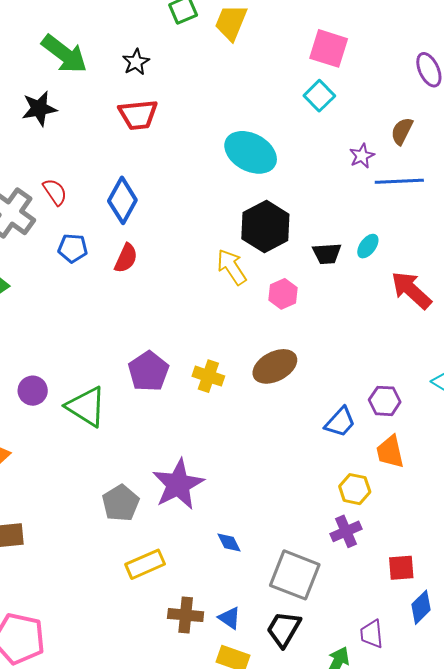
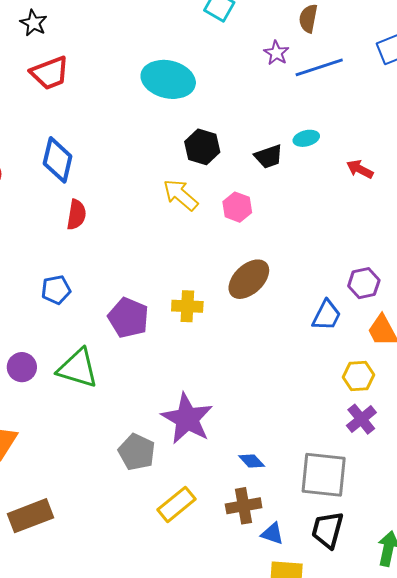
black hexagon: (265, 227) -> (202, 147), size x0.7
cyan ellipse: (368, 246) -> (306, 138), turned 55
blue pentagon: (73, 248) -> (56, 290), moved
red arrow: (411, 290) -> (360, 169), size x0.6
brown cross: (186, 615) -> (244, 506), moved

